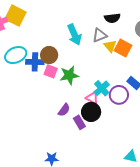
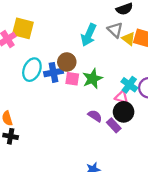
cyan arrow: (74, 35) -> (89, 35), turned 60
gray triangle: (100, 35) -> (115, 30), turned -42
cyan ellipse: (16, 55) -> (32, 70), turned -30
purple semicircle: (64, 110) -> (95, 116), turned -80

